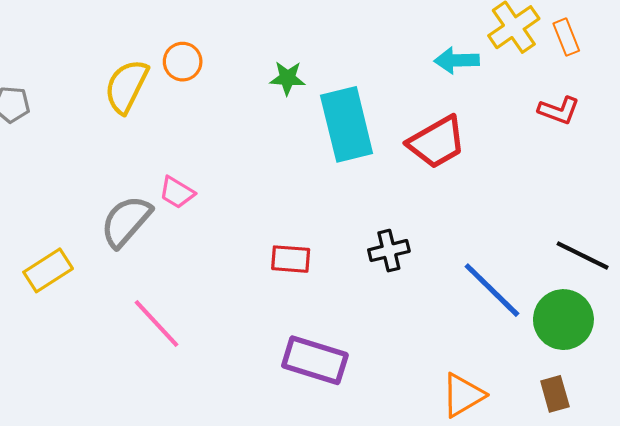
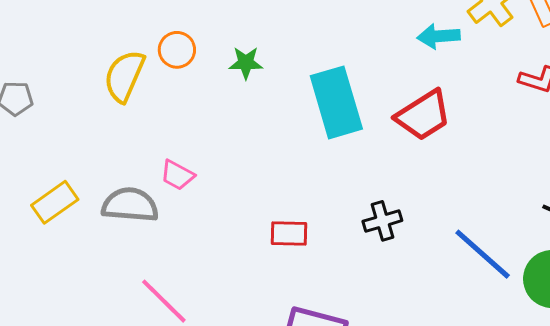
green star: (287, 78) -> (246, 63), moved
gray semicircle: (126, 221) -> (130, 205), turned 56
yellow rectangle: (48, 270) -> (55, 202), moved

